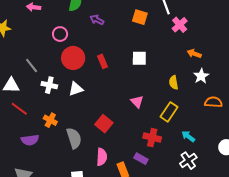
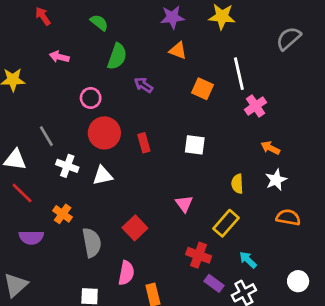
purple rectangle: (141, 159) -> (214, 283), moved

